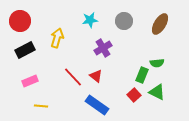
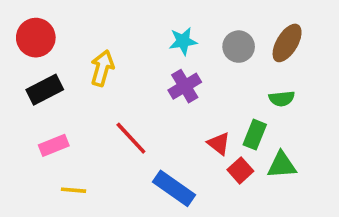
cyan star: (90, 20) -> (183, 41), moved
gray circle: (124, 21) -> (239, 47), moved
green semicircle: (157, 63) -> (282, 99), moved
red triangle: (96, 76) -> (219, 144), moved
green triangle: (157, 92) -> (282, 165), turned -30

